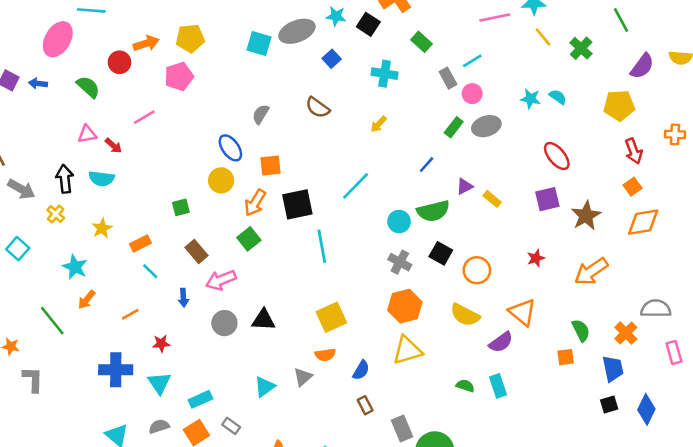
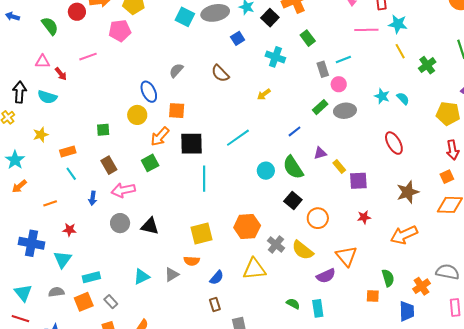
purple square: (547, 199) -> (358, 181), moved
green semicircle: (433, 211) -> (293, 167), turned 60
gray cross: (400, 262) -> (276, 244), moved
orange hexagon: (405, 306) -> (247, 226), moved

